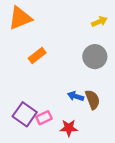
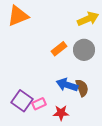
yellow arrow: (99, 22) -> (88, 19), size x1.5
orange rectangle: (37, 55) -> (59, 49), moved
blue arrow: (76, 96) -> (67, 85), size x1.5

